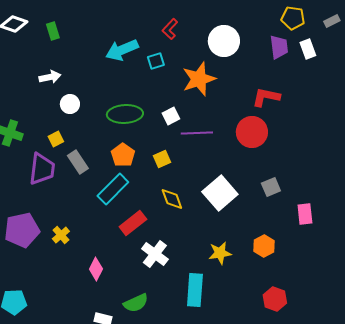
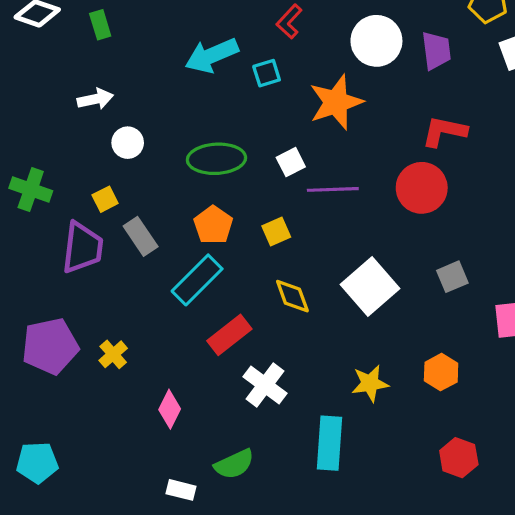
purple trapezoid: (279, 47) -> (436, 51), moved

